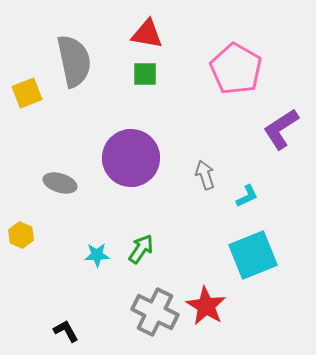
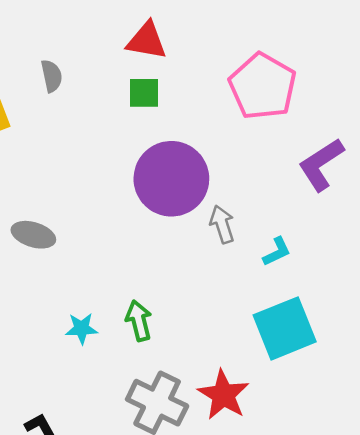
gray semicircle: (74, 61) -> (52, 76), size x0.5
purple circle: (131, 158) -> (171, 179), moved
green arrow: (141, 249) -> (139, 321), turned -48

